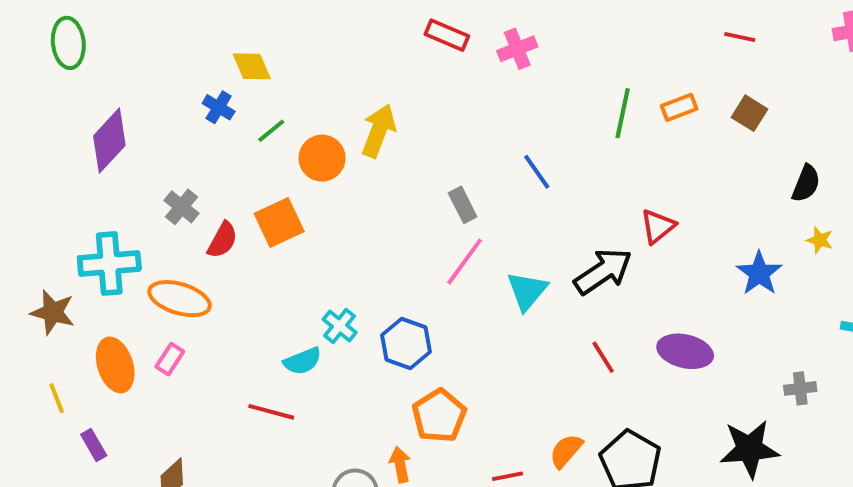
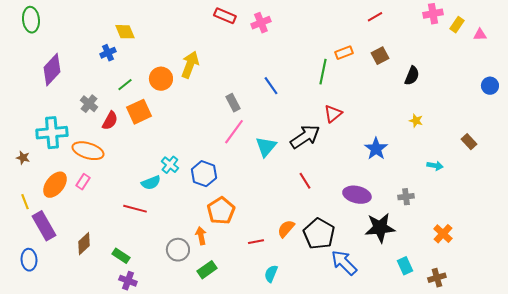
red line: (740, 37) -> (375, 17), turned -42
blue cross: (219, 107) -> (108, 53), turned 35
green line: (623, 113) -> (323, 72), moved
brown square: (749, 113) -> (380, 56), turned 30
green line: (271, 131) -> (125, 85), moved
black semicircle: (806, 183) -> (412, 76), moved
blue star: (759, 273) -> (376, 149), moved
brown star: (53, 312) -> (23, 158), size x0.6
purple ellipse: (685, 351) -> (357, 195), moved
orange ellipse: (115, 365) -> (55, 185), turned 56
purple rectangle: (94, 445) -> (44, 226), size x1.8

